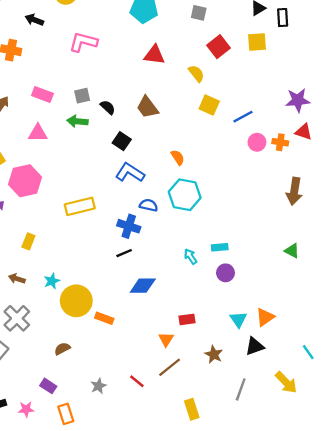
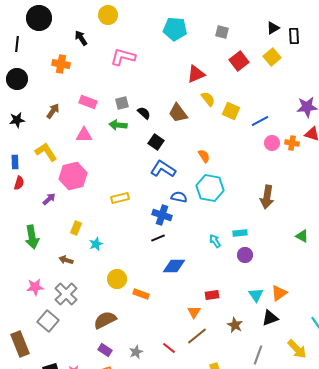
black arrow: (34, 20) -> (81, 38), turned 35
yellow square: (257, 42) -> (272, 57), turned -36
red triangle: (154, 55) -> (196, 74), moved, turned -30
yellow semicircle: (196, 73) -> (208, 99), moved
brown arrow: (294, 191) -> (267, 197), moved
yellow rectangle: (80, 206) -> (120, 198), size x0.7
cyan star: (52, 281) -> (96, 244), moved
yellow circle: (76, 301) -> (117, 279), size x0.7
brown semicircle: (62, 349) -> (105, 320), size x1.6
purple rectangle: (48, 386) -> (105, 350), moved

